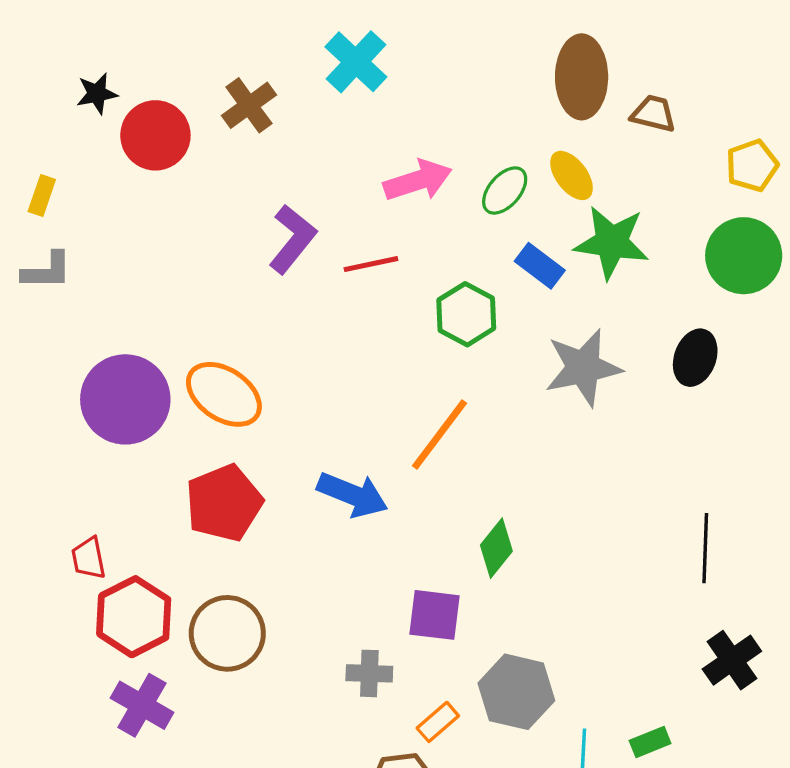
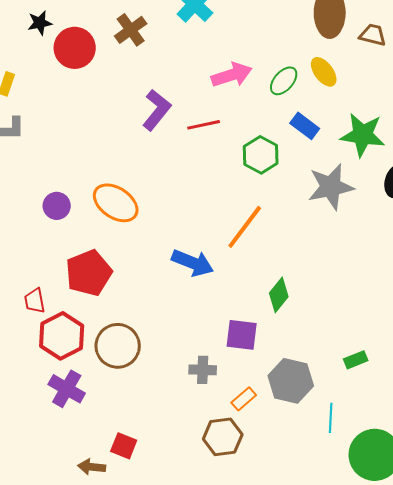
green star: (612, 242) -> (363, 135), moved
purple circle: (125, 399) -> (57, 206), size x0.5
red pentagon: (224, 503) -> (89, 273), moved
green rectangle: (650, 742) -> (356, 360), moved

